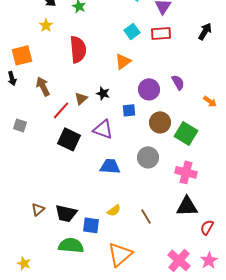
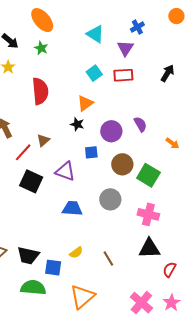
black star: (103, 93) -> (77, 124), moved

